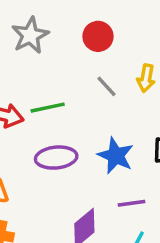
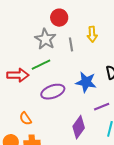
gray star: (30, 35) -> (45, 39), moved
gray line: (106, 86) -> (71, 44), turned 48

